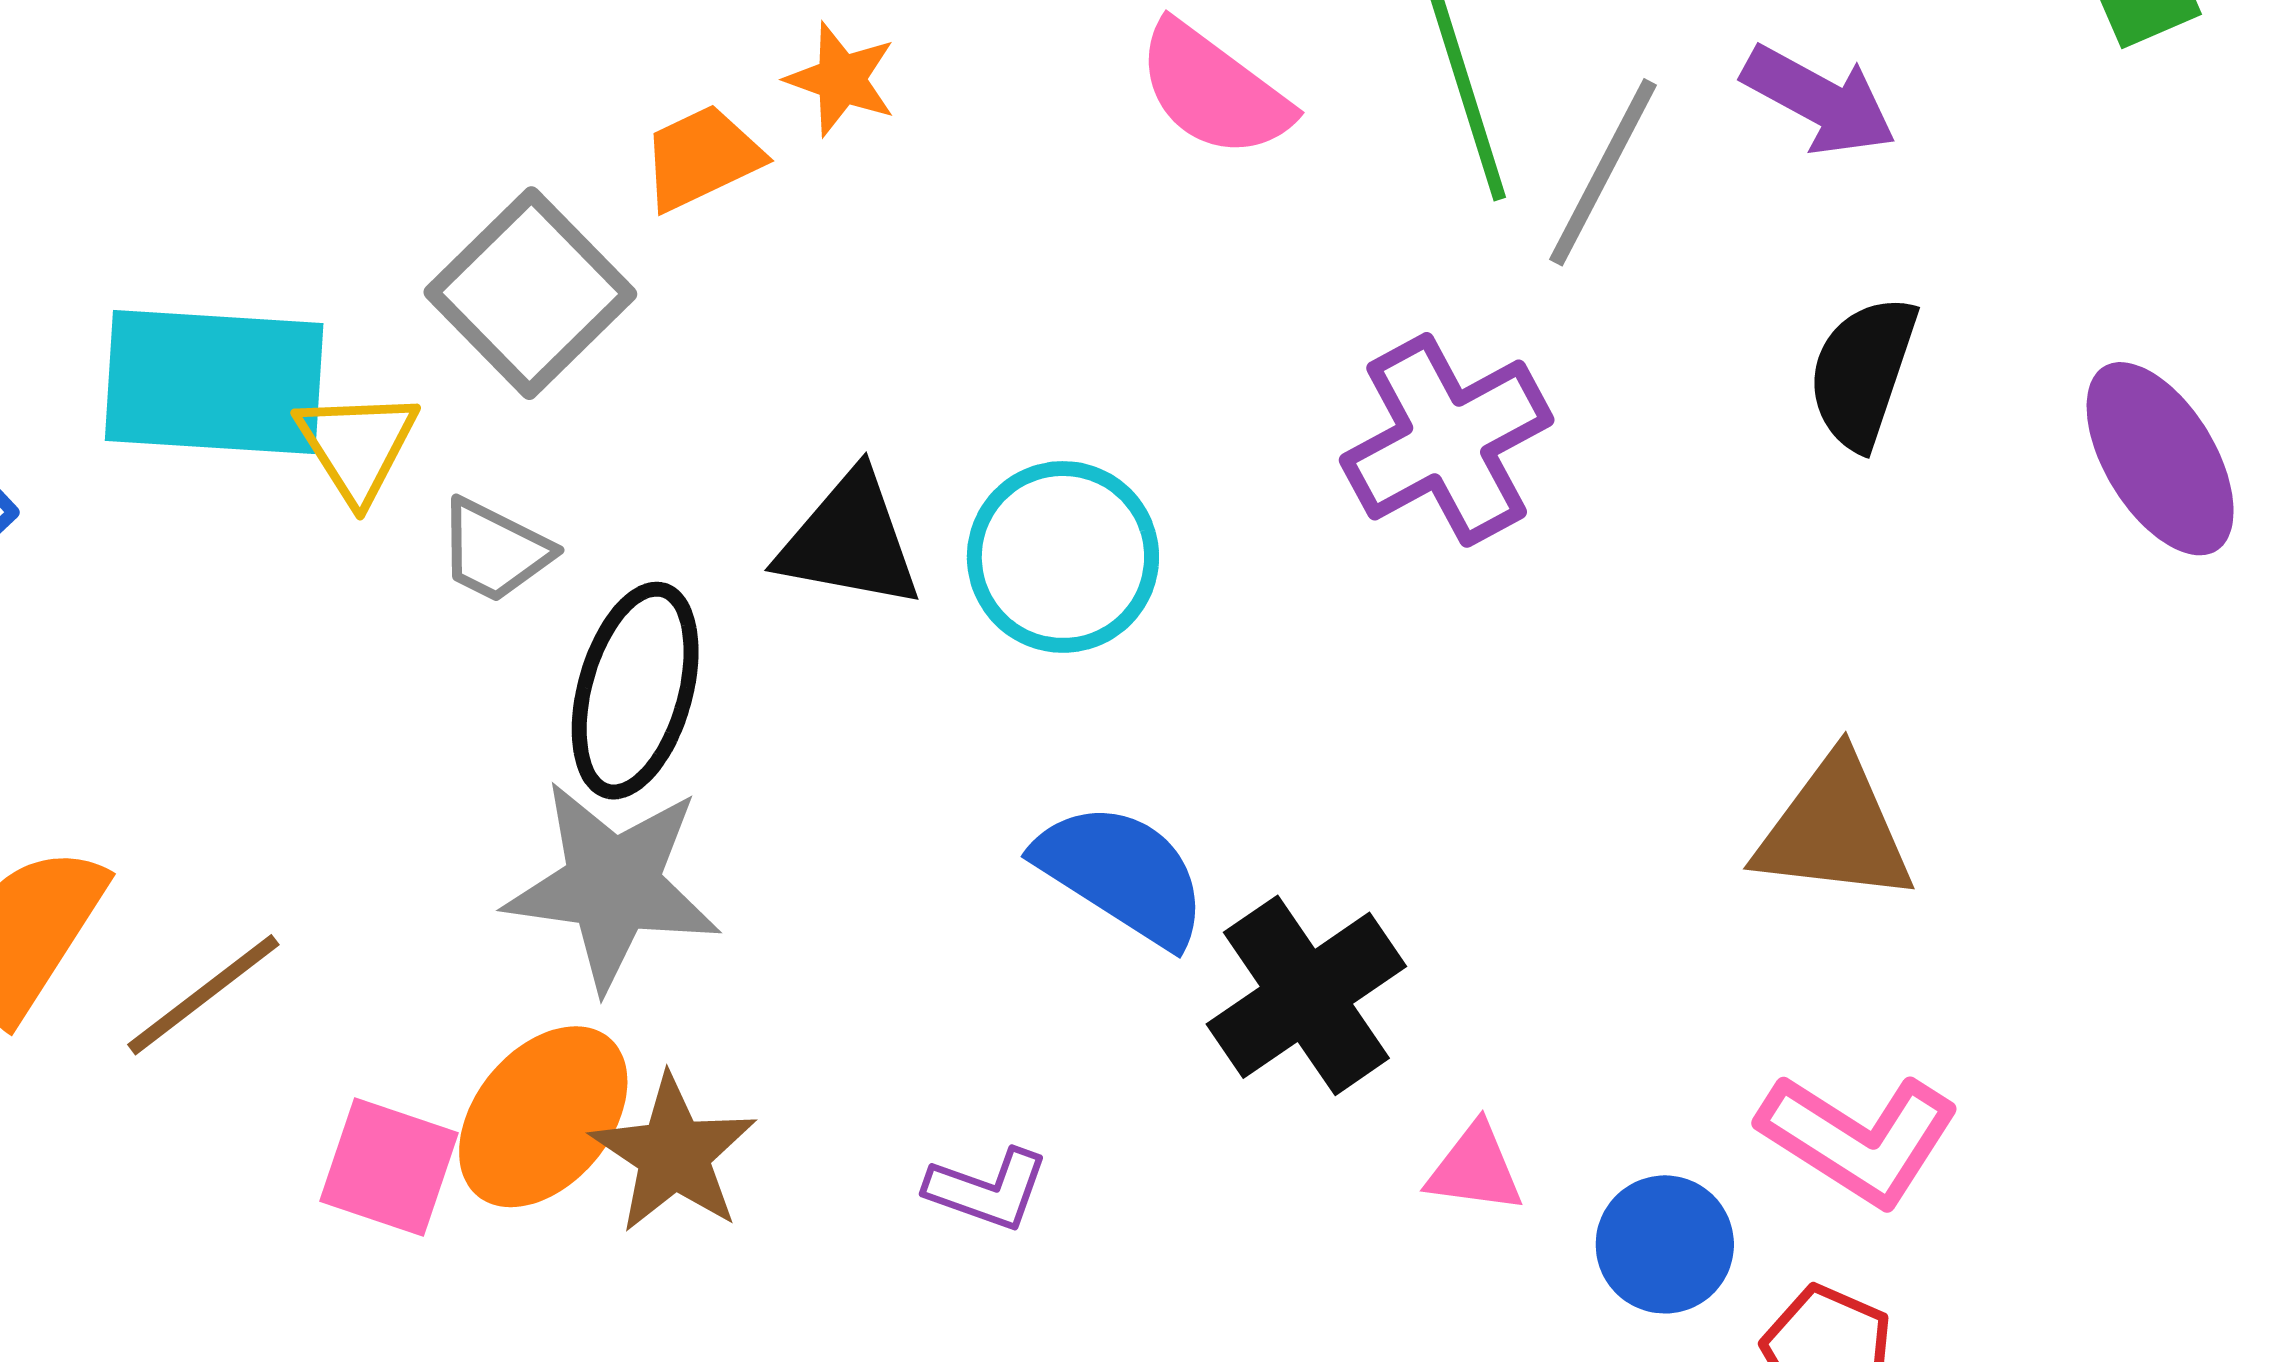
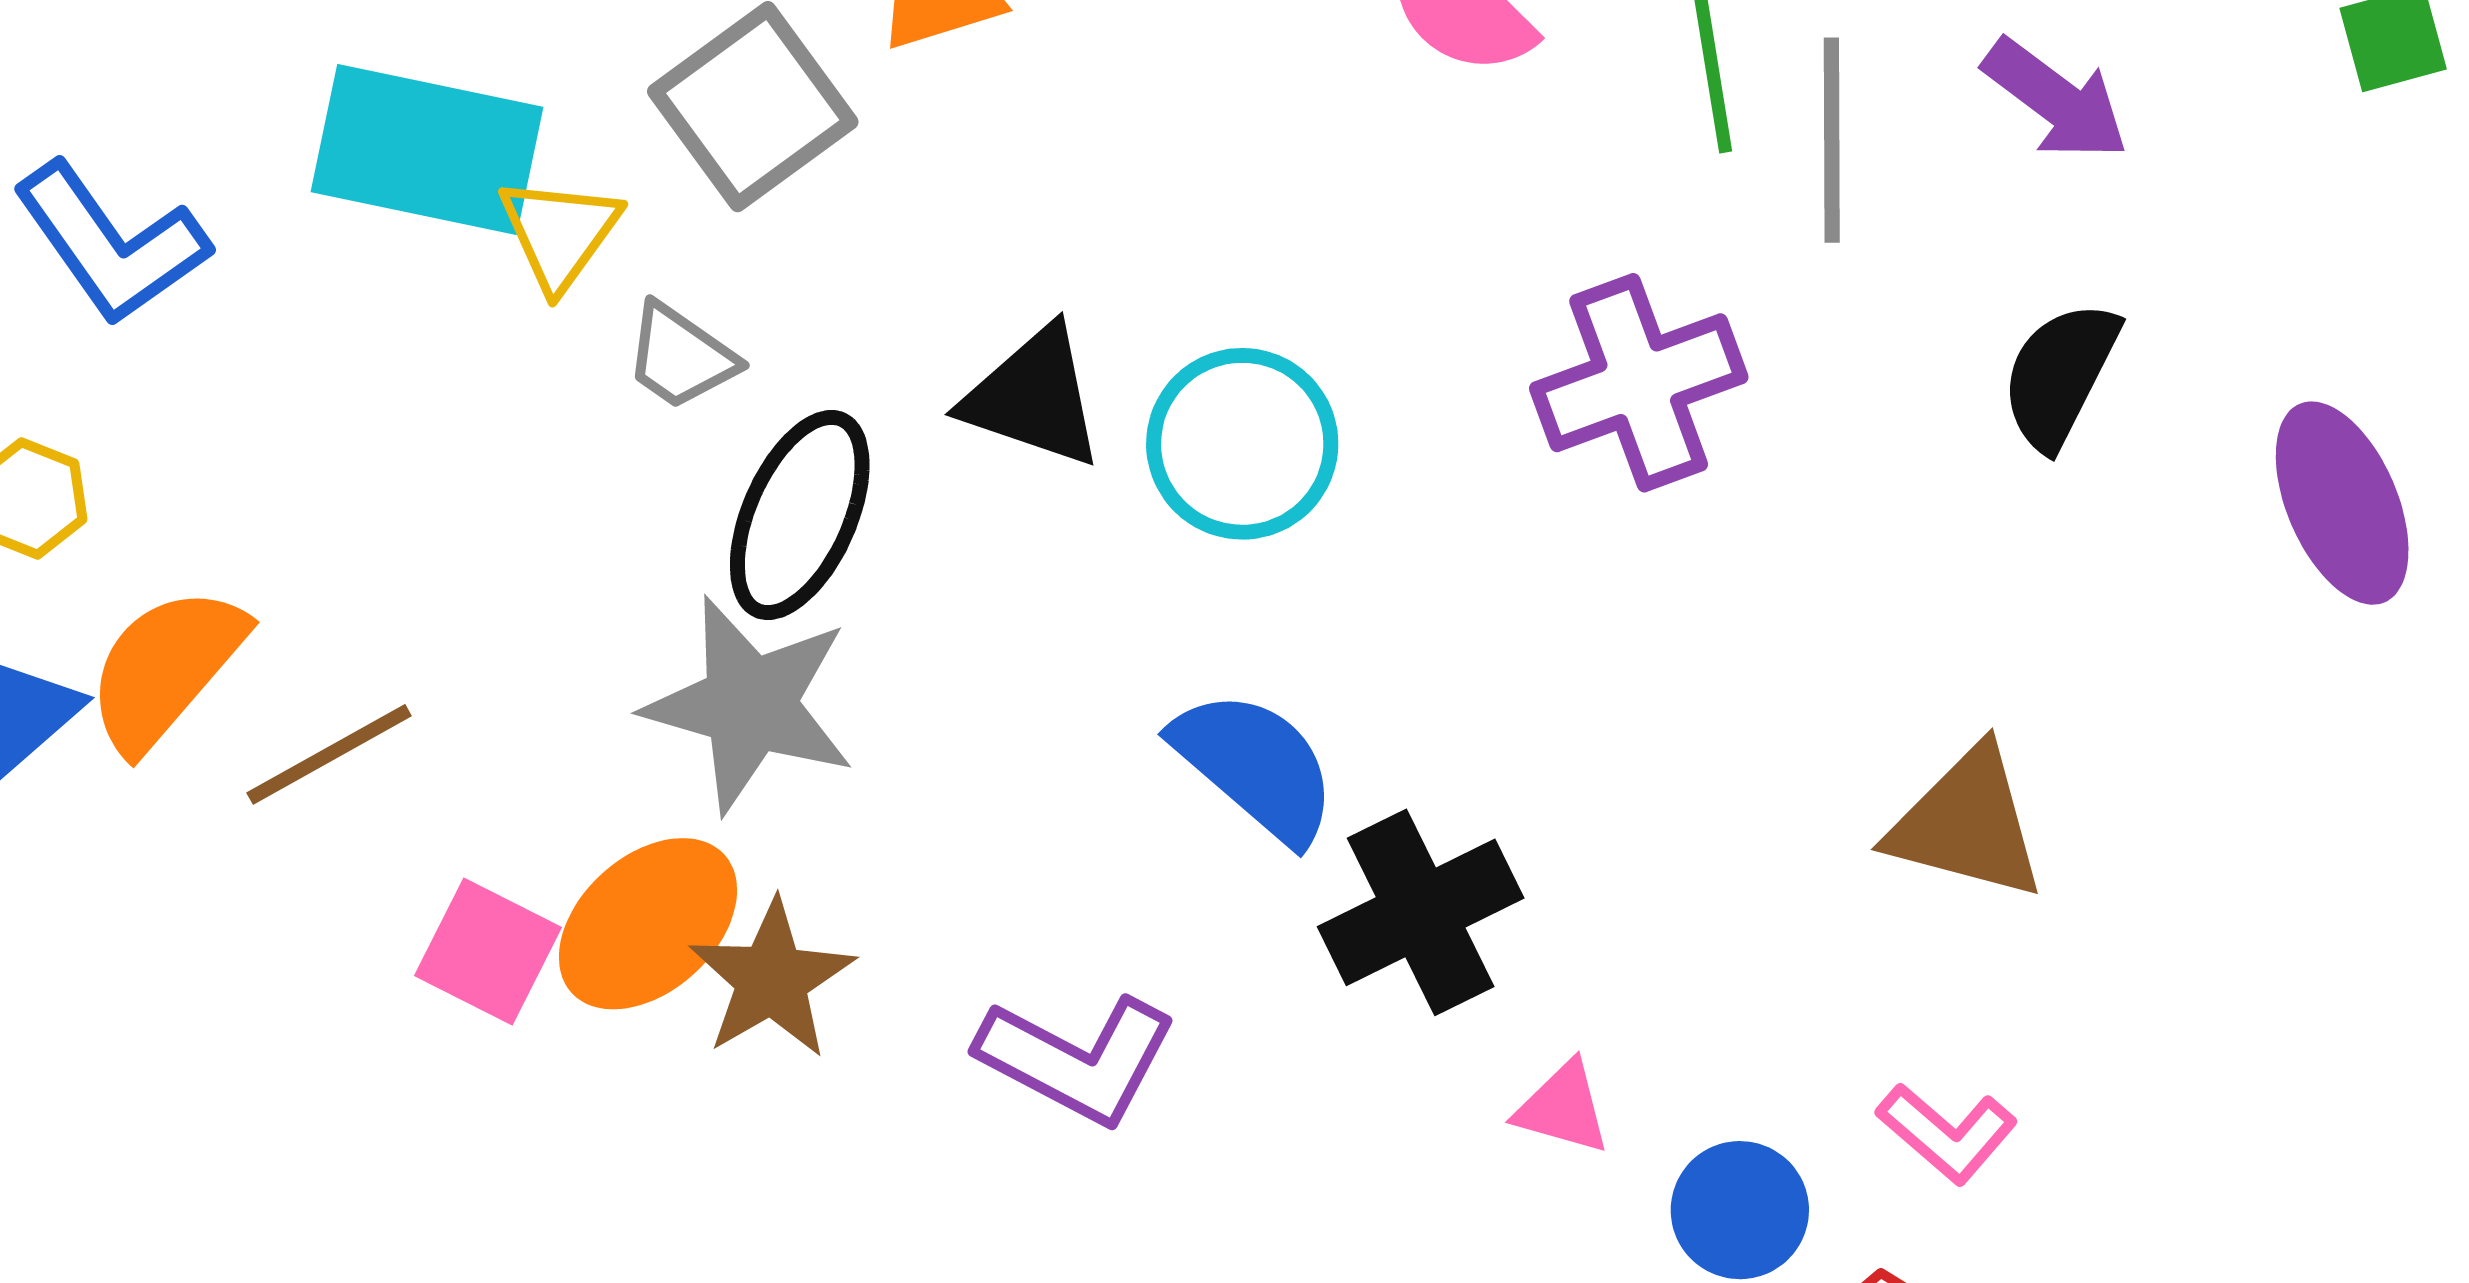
gray line: (1603, 172) -> (1832, 140), turned -36
pink L-shape: (1859, 1139) -> (1947, 1133), size x0.7
purple L-shape: (987, 1190) -> (1077, 1059), size x1.6

